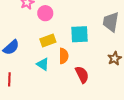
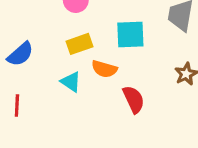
orange semicircle: (64, 56) -> (104, 69), turned 105

